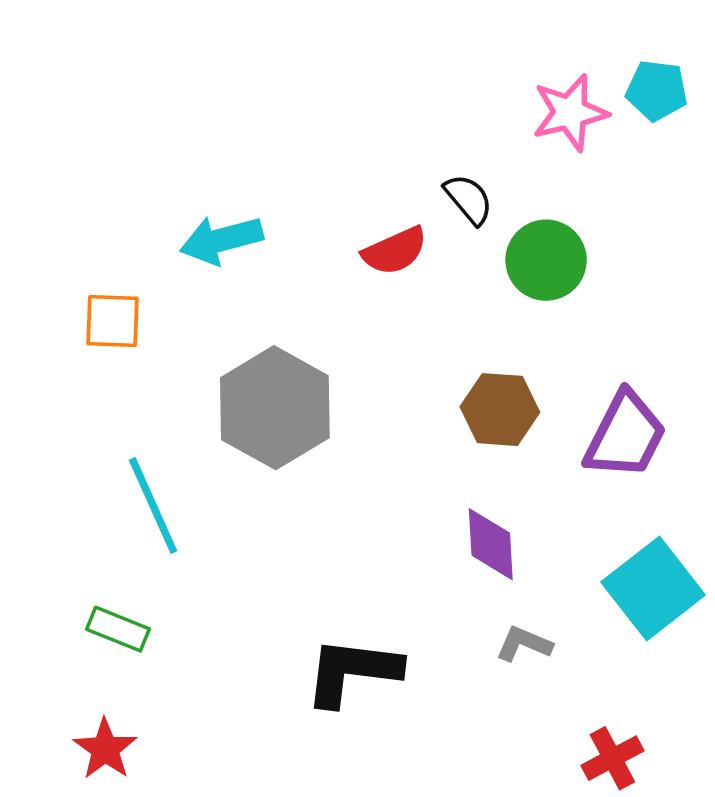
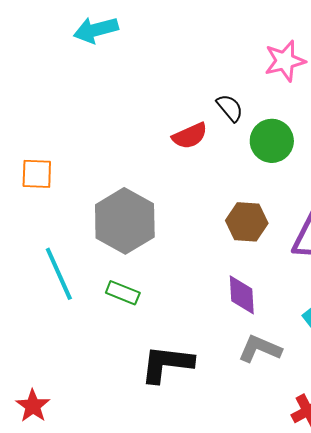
cyan arrow: (221, 240) -> (96, 30), moved
green rectangle: (118, 629) -> (123, 293), moved
gray L-shape: (524, 644) -> (260, 349), size x1.4

